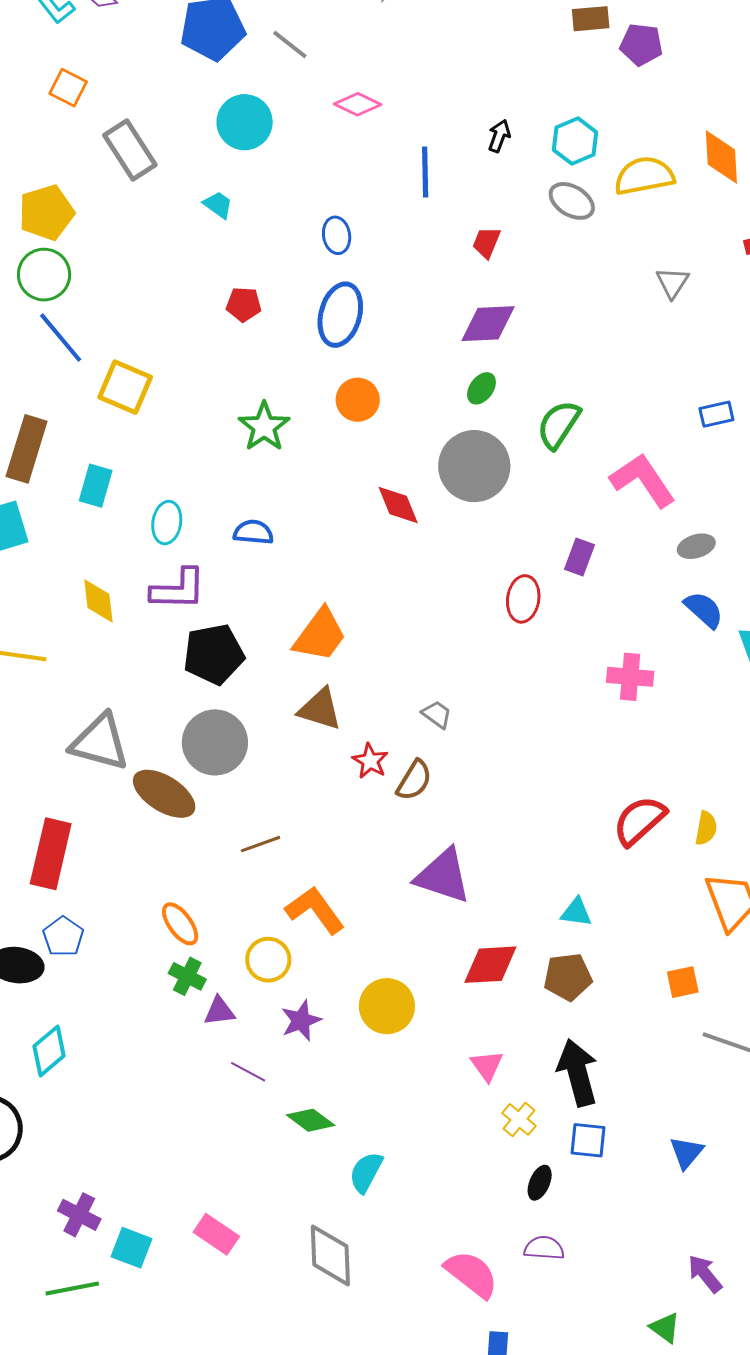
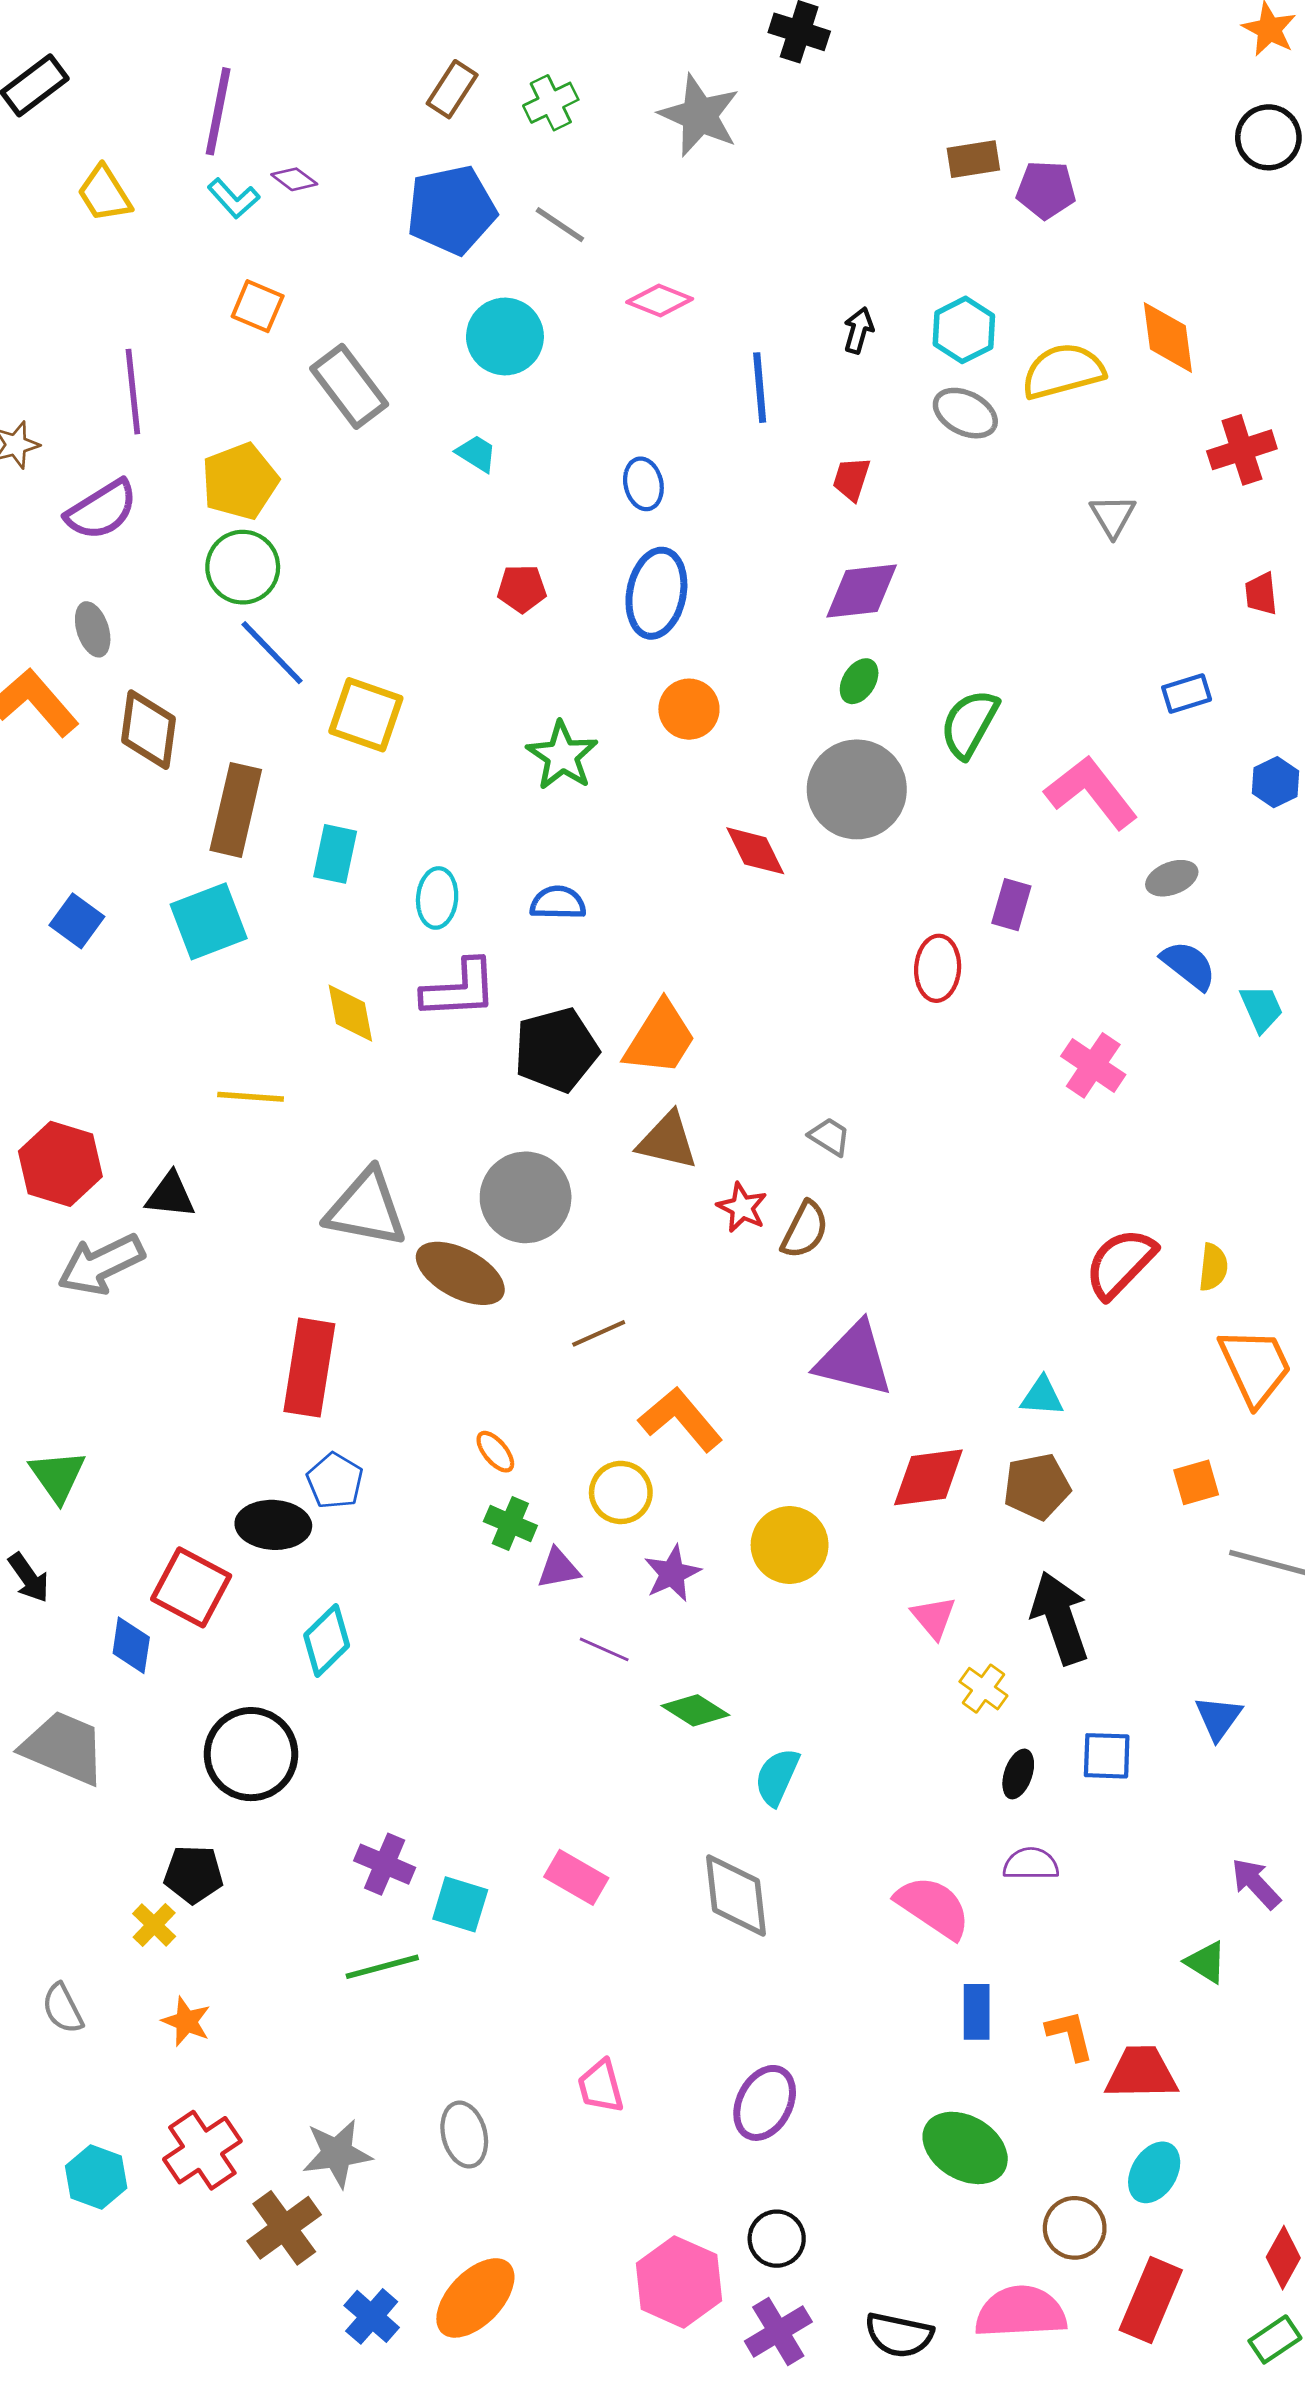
black pentagon: (214, 654) -> (556, 1050), moved
pink cross: (630, 677) -> (1093, 1065), turned 33
orange ellipse: (180, 924) -> (495, 1452), size x0.7
blue square: (588, 1140) -> (1107, 1756), moved

